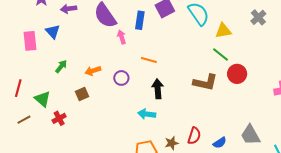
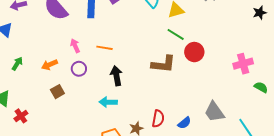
pink arrow: (122, 37) -> (75, 46), moved
brown square: (82, 94) -> (57, 92), moved

